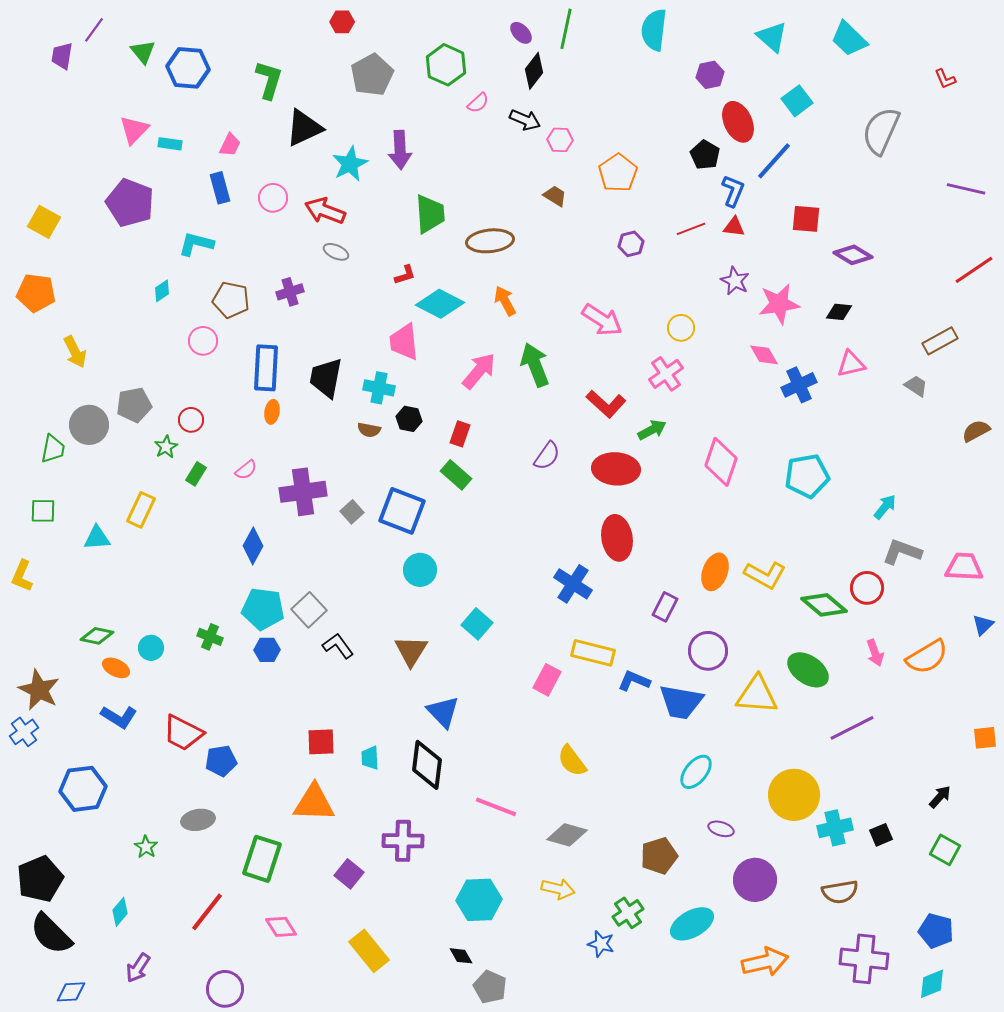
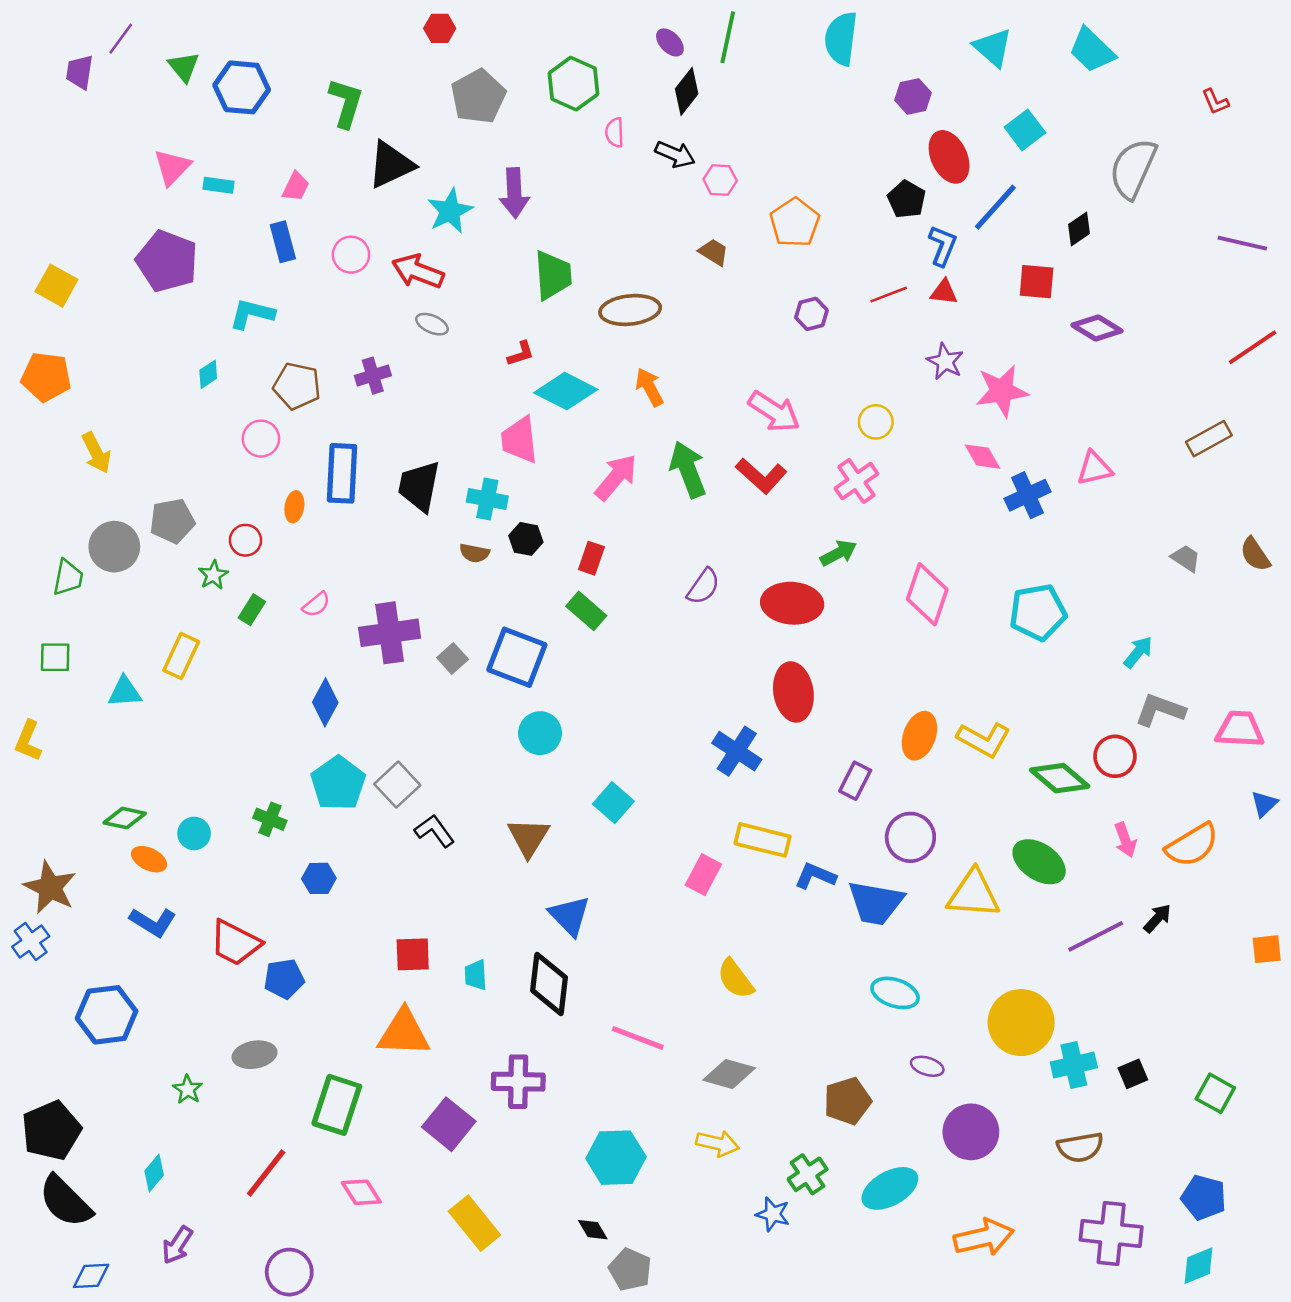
pink semicircle: (478, 103) -> (615, 132), turned 130
black diamond: (839, 312) -> (1079, 229), moved, turned -40
gray trapezoid: (916, 386) -> (1186, 558), moved
red L-shape: (606, 404) -> (761, 476), moved
orange ellipse: (272, 412) -> (294, 507), moved
brown semicircle: (976, 431) -> (1255, 554), turned -96
cyan pentagon: (263, 609) -> (338, 783), turned 30
blue hexagon: (267, 650) -> (319, 878), moved
cyan ellipse: (696, 772) -> (895, 993), turned 69
black arrow: (940, 797) -> (1157, 918), moved
purple square: (349, 874) -> (449, 1124), size x1.4

